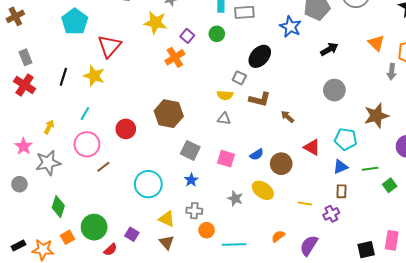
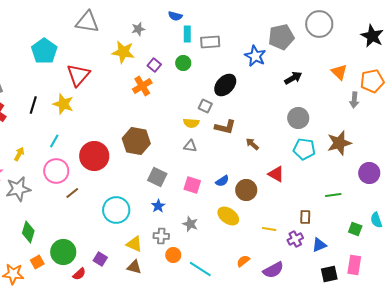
red circle: (126, 129) -> (94, 156), size x1.5
cyan pentagon: (346, 139) -> (304, 149), moved
blue triangle: (341, 167) -> (319, 245), moved
green square: (390, 185) -> (355, 229), moved, turned -32
gray star: (235, 198) -> (190, 224), moved
brown triangle: (167, 242) -> (134, 267), turned -35
cyan line: (234, 244) -> (200, 269), turned 35
purple semicircle: (309, 246) -> (273, 270), turned -150

